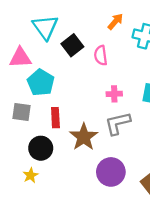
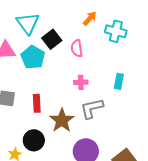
cyan pentagon: (41, 83) -> (33, 57), moved
pink cross: (114, 94) -> (81, 82), moved
black circle: (41, 148) -> (34, 140), moved

